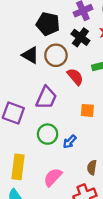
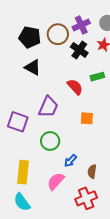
black pentagon: (48, 24) -> (30, 37), moved
brown circle: (56, 55) -> (58, 34), moved
blue arrow: (70, 142) -> (70, 161), moved

